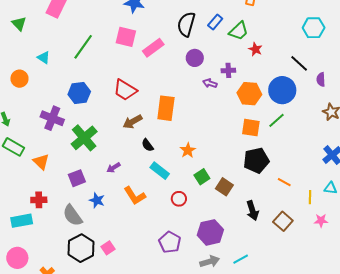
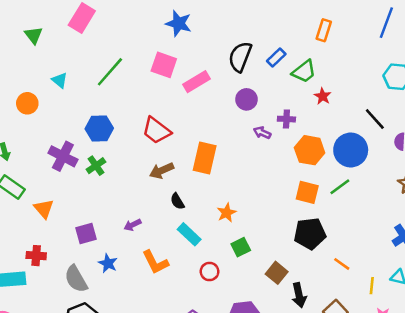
green cross: (84, 138) -> (96, 166), moved, size x0.6
brown square: (224, 187) -> (277, 273), moved

